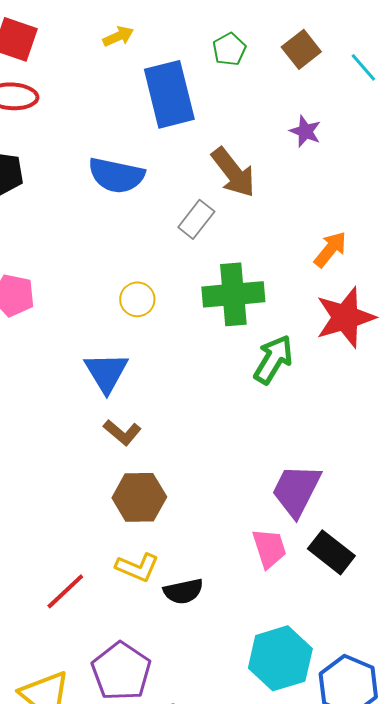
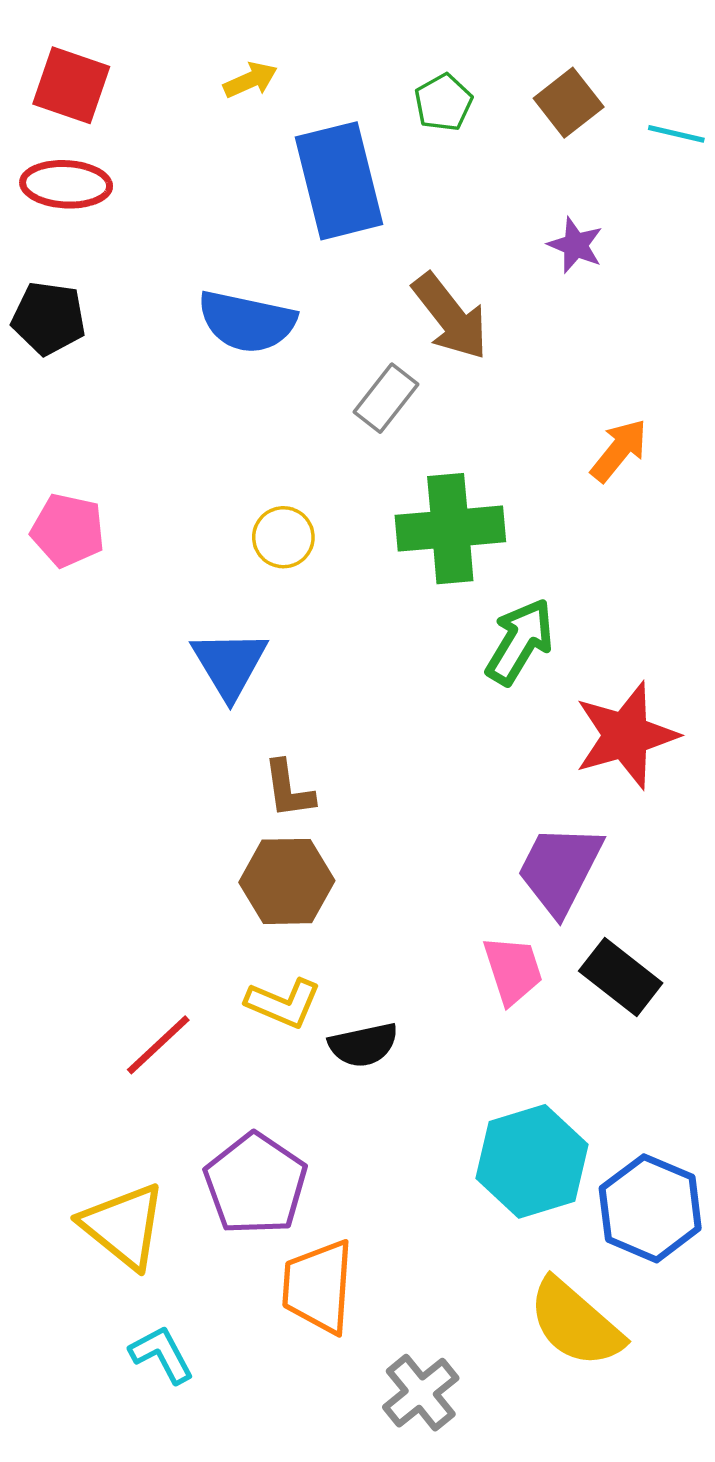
cyan line: (363, 67) -> (676, 134), turned -36
red star: (345, 317) -> (626, 735), moved
brown L-shape: (122, 432) -> (289, 789), moved, turned 42

